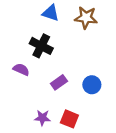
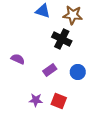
black cross: (41, 46) -> (62, 39), moved

